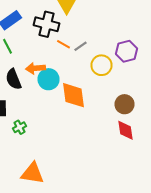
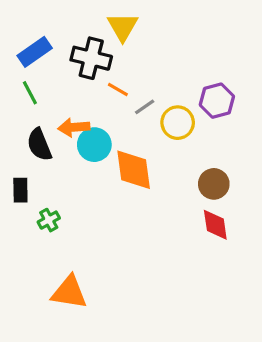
gray line: (80, 46) -> (145, 107), moved

